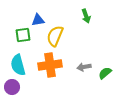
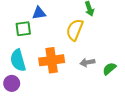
yellow semicircle: (55, 36) -> (75, 30), moved

